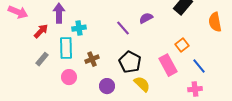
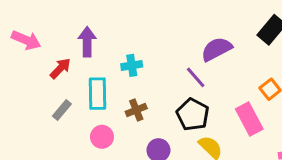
purple semicircle: (146, 18) -> (216, 49), size x1.5
cyan cross: (79, 28) -> (132, 65), moved
purple line: (123, 28) -> (196, 77), moved

